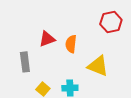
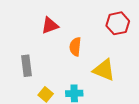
red triangle: (47, 39) -> (50, 25), moved

